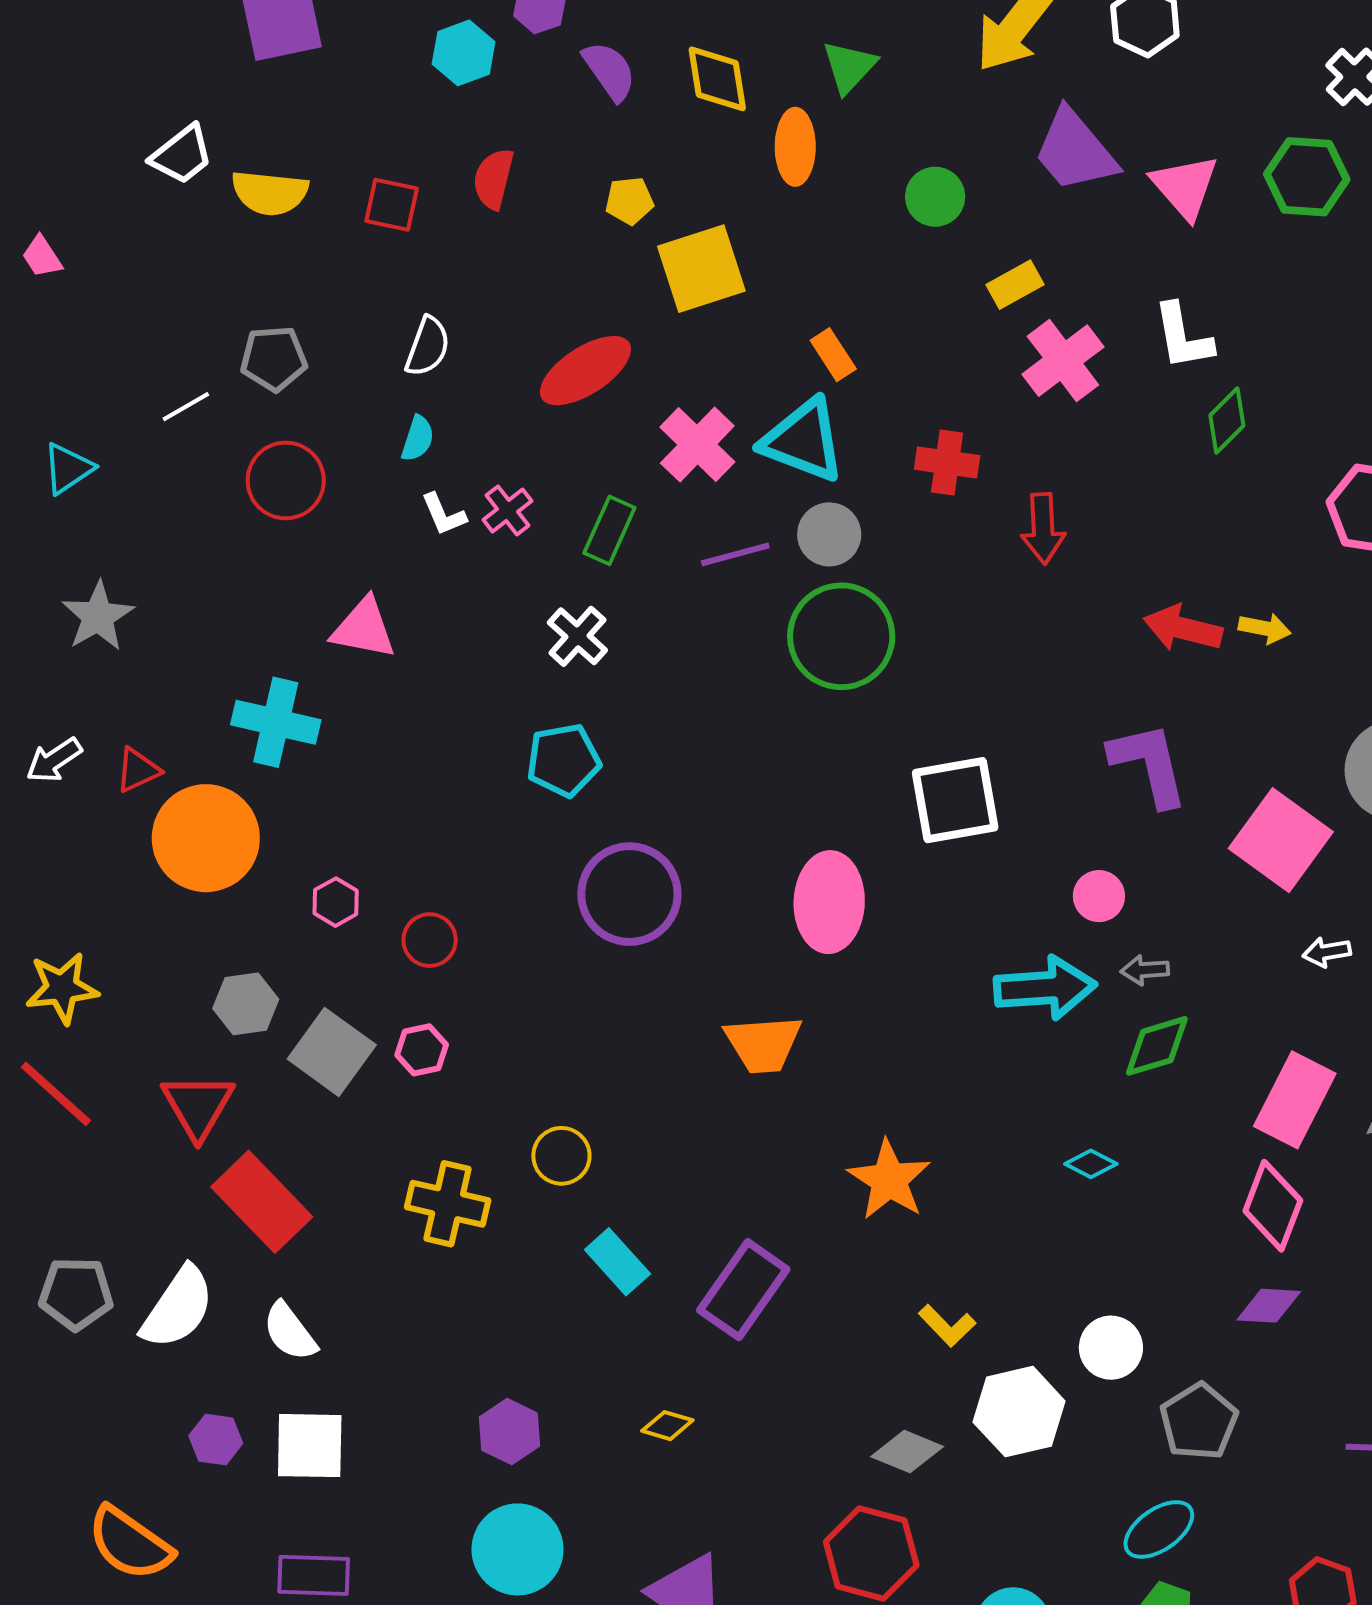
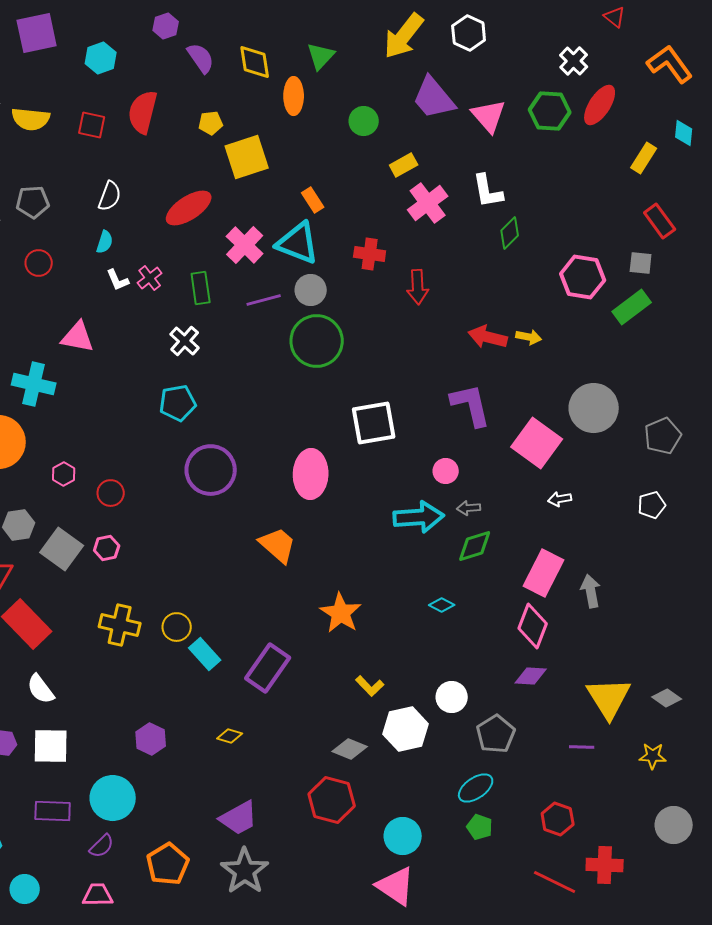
cyan hexagon: (464, 53) -> (101, 58), moved
red semicircle: (494, 179) -> (143, 112), size x1.4
red circle: (286, 480) -> (39, 263), size x0.7
green rectangle: (609, 530) -> (201, 288), turned -32
orange trapezoid: (763, 1044) -> (278, 545), turned -135
yellow circle: (561, 1156) -> (177, 627), moved
cyan circle: (518, 1549) -> (113, 798), moved

